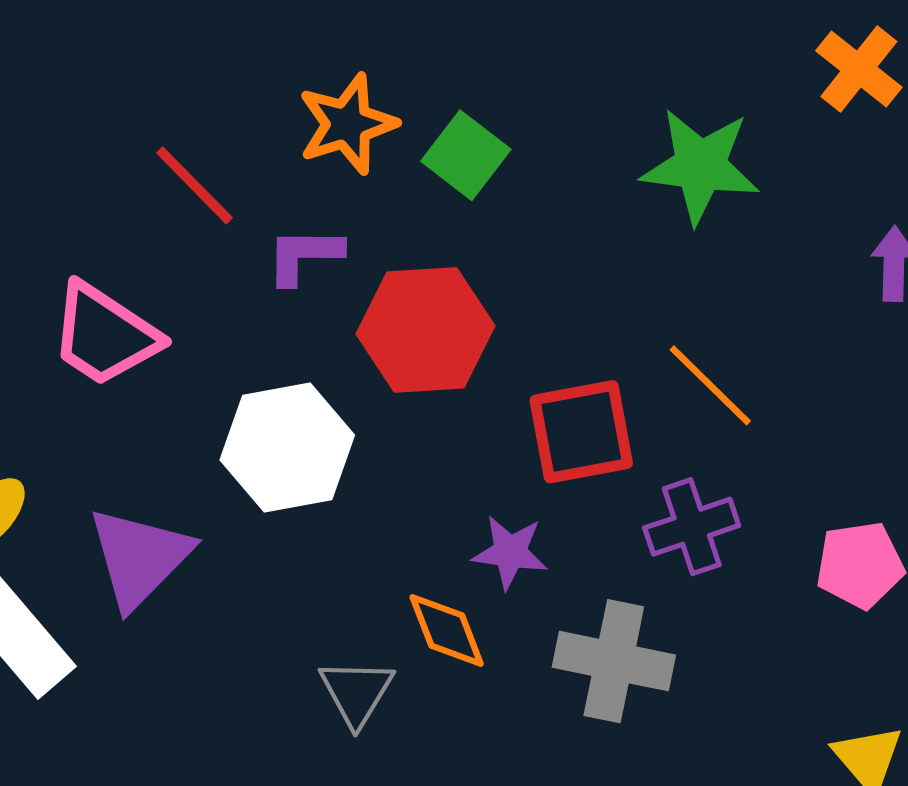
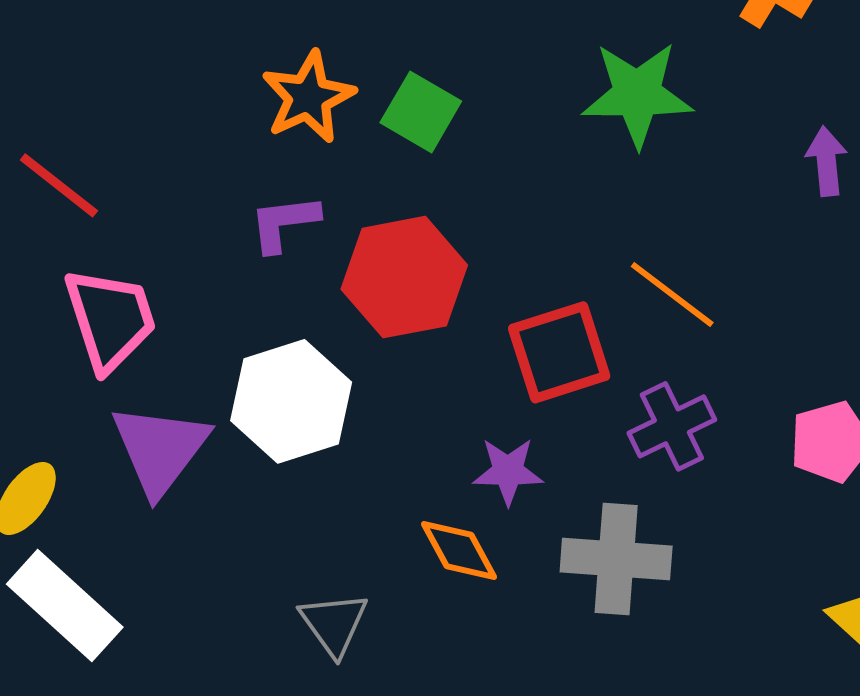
red line: (194, 185) -> (59, 185), moved
pink trapezoid: (105, 335) -> (110, 319), turned -134
purple triangle: (139, 558) -> (160, 449), moved
gray triangle: (356, 692) -> (334, 624), moved

